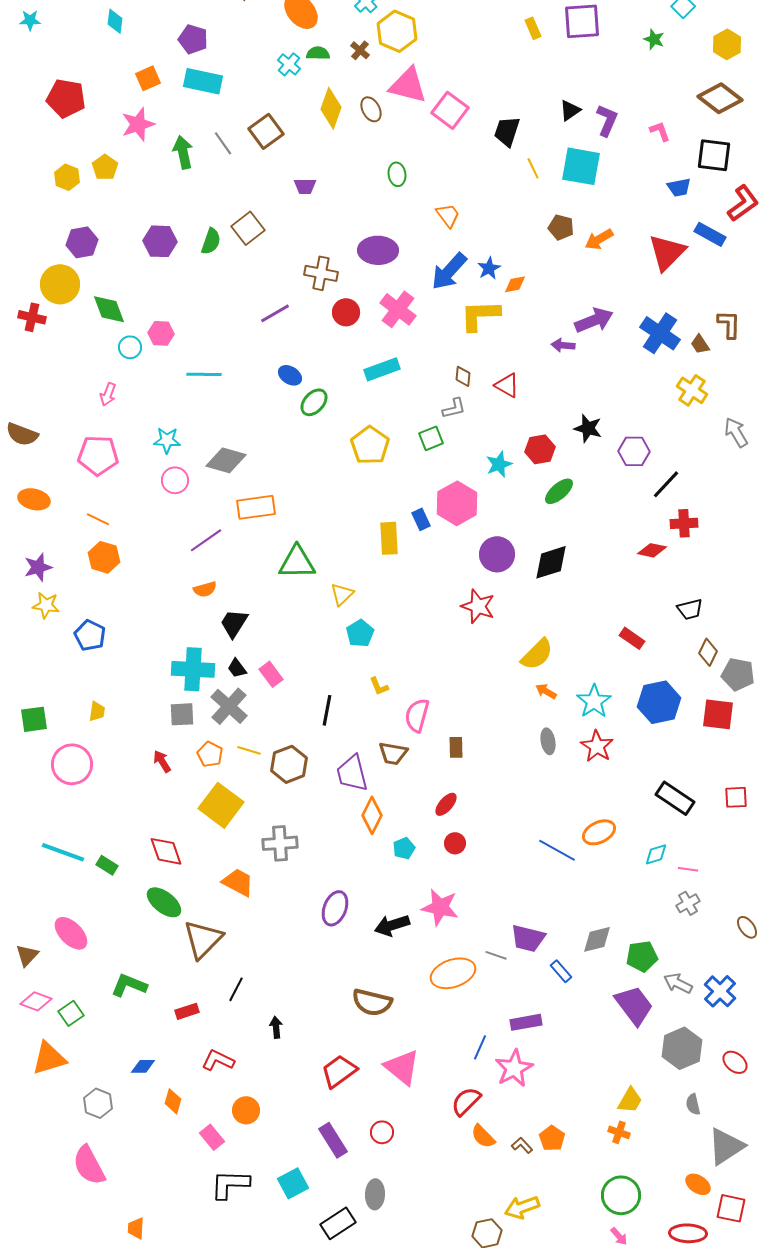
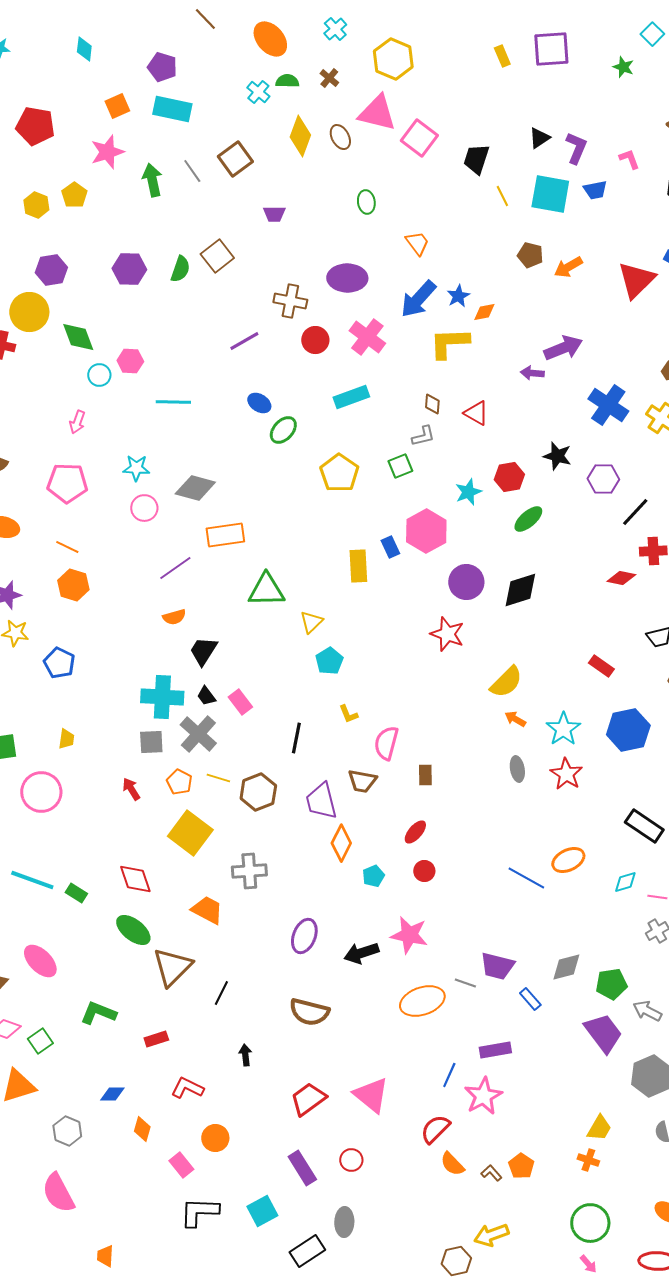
yellow hexagon: (397, 31) -> (393, 59), moved
blue trapezoid: (679, 187) -> (595, 190), moved
blue cross: (660, 333) -> (608, 405), moved
black line: (236, 989) -> (221, 993), moved
brown semicircle: (372, 1002) -> (309, 1012), moved

